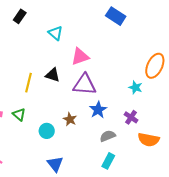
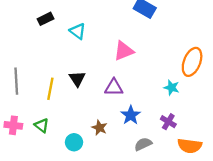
black rectangle: (20, 16) -> (45, 19), moved, turned 32
pink triangle: (80, 56) -> (124, 51), moved
black triangle: (53, 75) -> (77, 79), turned 42
purple triangle: (85, 85) -> (114, 88), size x0.7

